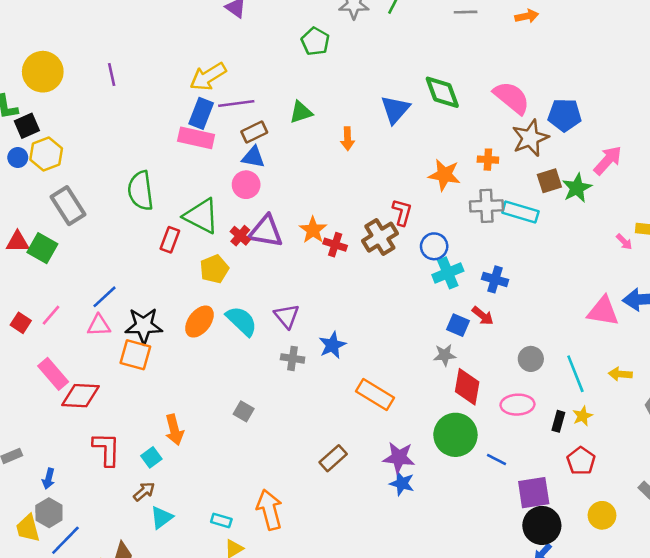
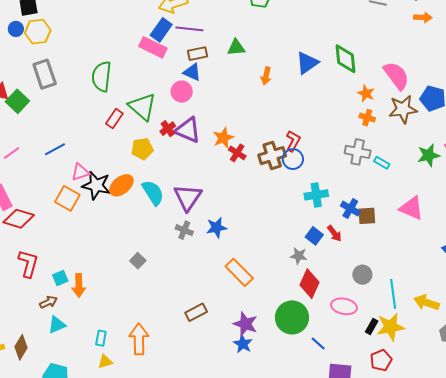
orange star: (444, 175) -> (366, 93), moved, size x0.7
brown square: (549, 181) -> (367, 216), moved
cyan rectangle: (520, 212) -> (382, 163), size x0.6
blue circle: (434, 246) -> (293, 159), moved
pink triangle: (603, 311) -> (412, 208), moved
purple triangle: (287, 316) -> (188, 197), size x1.4
pink triangle: (99, 325) -> (80, 172), moved, turned -30
black star: (144, 326) -> (96, 185), moved
yellow arrow: (620, 374) -> (426, 302), size x1.4
yellow star: (583, 416) -> (391, 327), size x1.8
orange arrow: (174, 430) -> (79, 285), moved
cyan rectangle: (221, 520) -> (101, 338), turned 70

